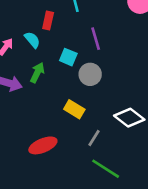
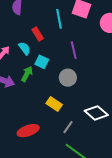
red rectangle: (48, 20) -> (38, 34), turned -48
cyan square: (68, 57) -> (42, 62), moved

